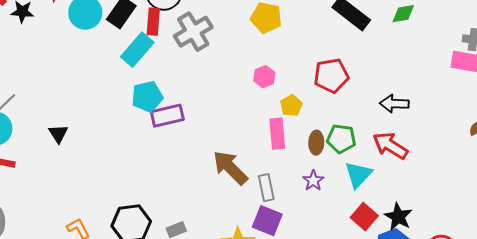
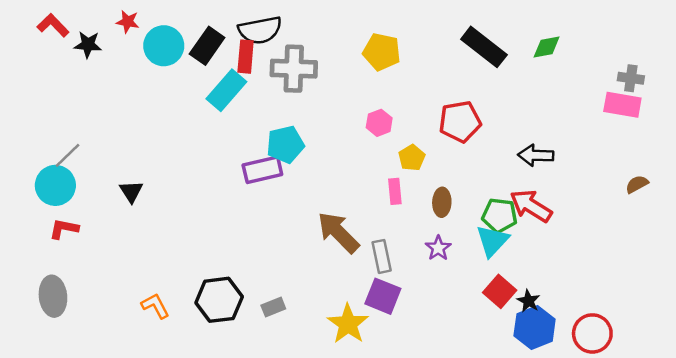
gray cross: (193, 32) -> (294, 69), turned 33
cyan pentagon: (147, 97) -> (285, 144), moved
pink rectangle: (277, 134) -> (395, 191), size x0.7
green pentagon: (341, 139) -> (500, 216), moved
black star: (398, 217) -> (529, 301), moved, size x0.7

